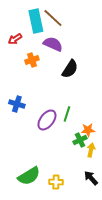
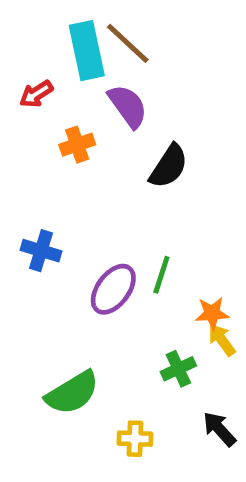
purple semicircle: (53, 44) -> (128, 106), turned 30
green cross: (80, 140) -> (178, 369), moved
yellow arrow: (91, 150) -> (222, 340), moved, turned -48
green semicircle: (29, 176) -> (72, 393), moved

